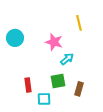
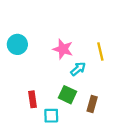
yellow line: (79, 23) -> (100, 51), moved
green square: (58, 81) -> (68, 95), turned 35

